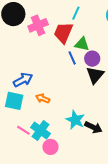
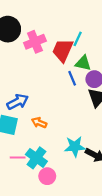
cyan line: (76, 13) -> (78, 39), moved
cyan star: (75, 120) -> (75, 147), turned -30
pink line: (23, 130) -> (18, 158), turned -32

